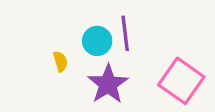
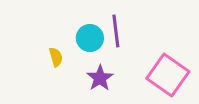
purple star: (108, 84) -> (100, 78), size x0.7

